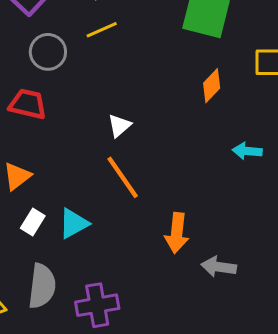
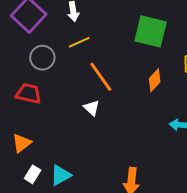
white triangle: (119, 126) -> (92, 108), turned -36
orange line: (123, 177) -> (101, 77), moved

